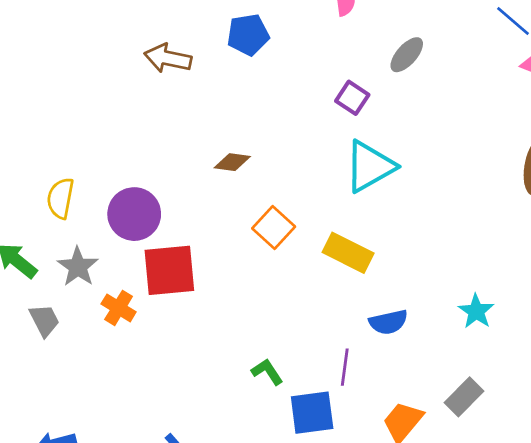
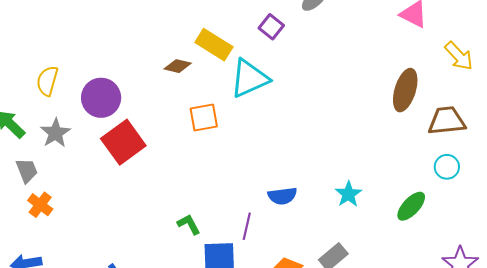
cyan triangle: (370, 166) -> (249, 78), moved
orange square: (274, 227) -> (204, 118), turned 32
yellow rectangle: (348, 253) -> (214, 45), moved
red square: (169, 270) -> (123, 142), turned -36
orange cross: (119, 308) -> (40, 205), moved

